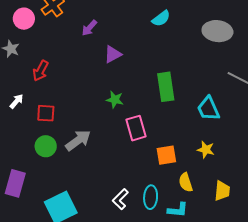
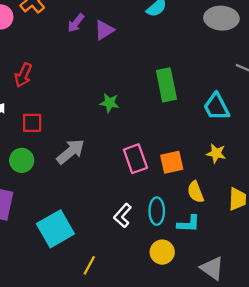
purple triangle: (113, 54) -> (104, 30), moved
pink rectangle: (136, 128) -> (135, 159), moved
green circle: (46, 146) -> (22, 160), moved

